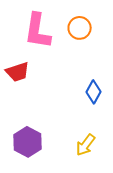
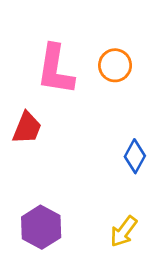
red trapezoid: (18, 72) -> (27, 128), turned -50

